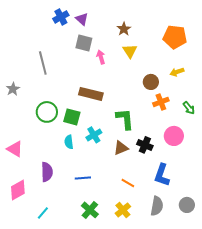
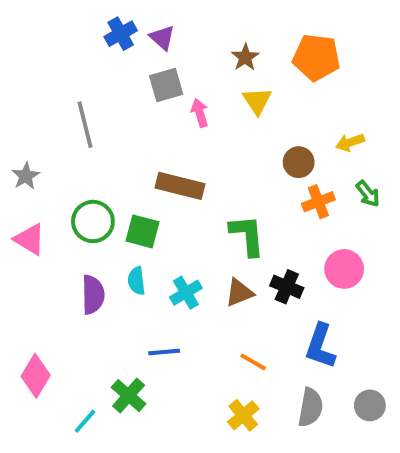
orange pentagon: (175, 37) -> (316, 57), moved
gray square: (84, 43) -> (166, 85), turned -30
green arrow: (189, 108) -> (368, 194), moved
cyan cross: (94, 135) -> (186, 293), moved
pink triangle: (15, 149) -> (30, 239), moved
purple semicircle: (47, 172) -> (93, 295), moved
pink diamond: (18, 190) -> (36, 376), turned -30
green cross: (90, 210) -> (129, 396), moved

